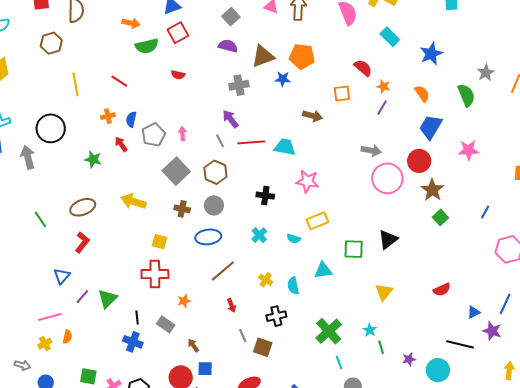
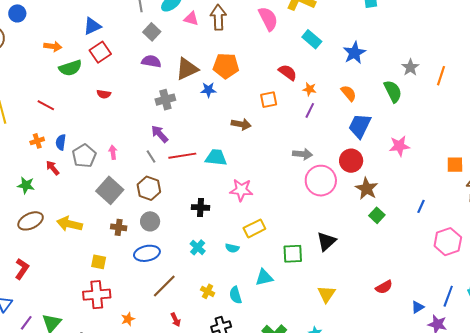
brown ellipse: (83, 207) -> (31, 221), moved

